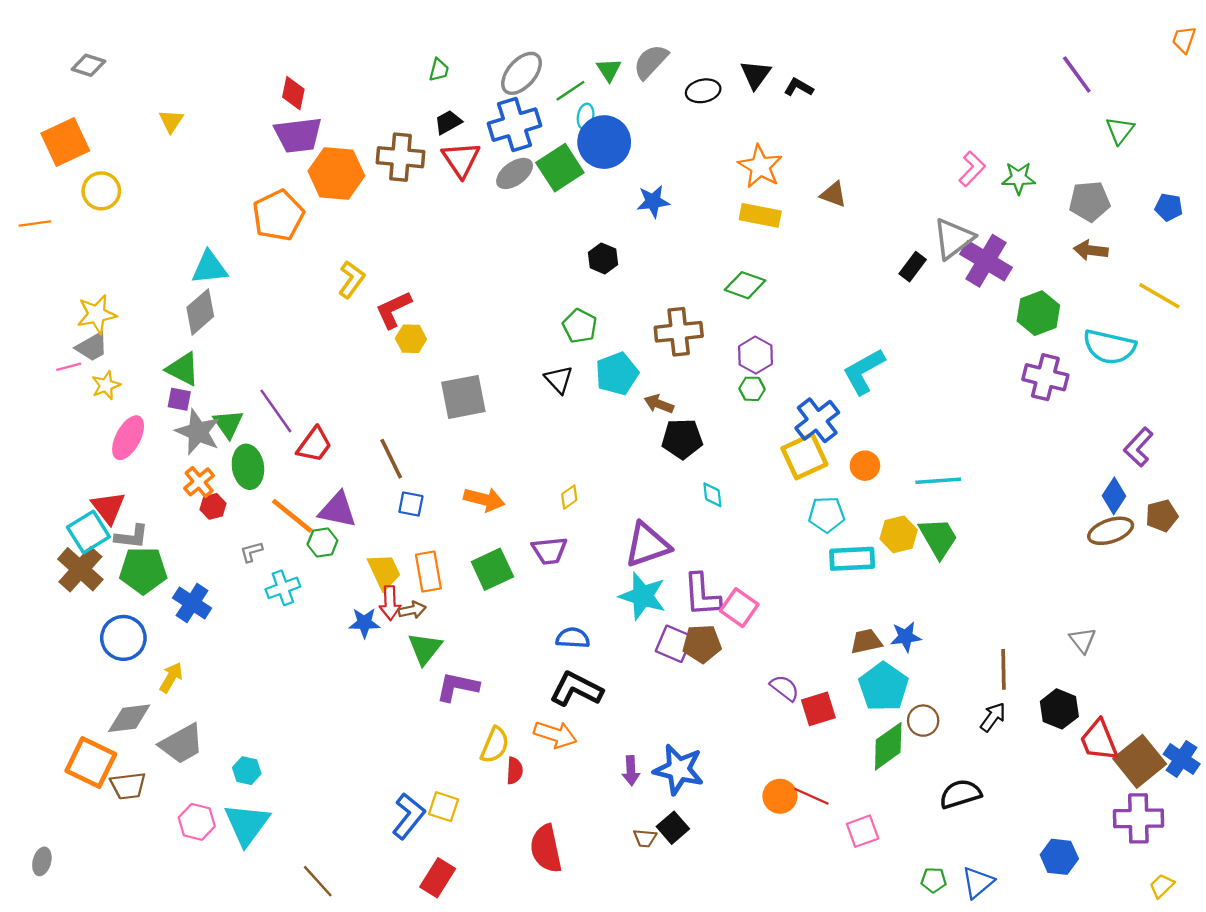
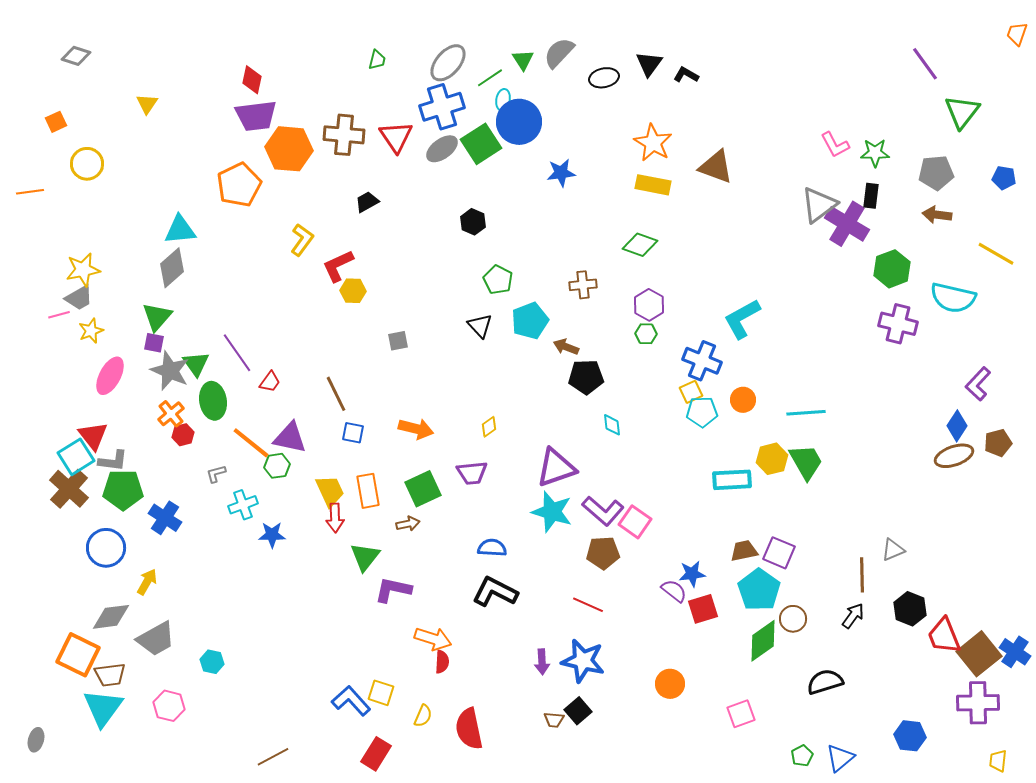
black trapezoid: (448, 122) -> (367, 202), moved
green triangle: (1120, 130) -> (962, 112), size x1.4
orange square: (65, 142) -> (56, 122), size x0.5
pink L-shape: (972, 169) -> (835, 145), turned 108
brown triangle: (833, 194) -> (716, 167), size x1.5
black hexagon: (603, 258) -> (473, 222), moved
black rectangle: (913, 267) -> (871, 196), moved, turned -30
brown cross: (679, 332) -> (583, 285), size x0.7
green triangle: (183, 369) -> (157, 317), turned 44
gray square: (463, 397) -> (398, 341), size x0.5
blue cross: (817, 420) -> (702, 361), turned -30
red trapezoid: (314, 445) -> (270, 382), size x0.7
yellow square: (804, 456) -> (691, 392), size x0.6
cyan pentagon: (827, 515) -> (702, 412), moved
purple L-shape: (702, 595) -> (603, 511), turned -45
brown arrow: (412, 610) -> (408, 524), moved
blue star: (364, 623) -> (272, 535), moved
blue star: (906, 637) -> (692, 574), moved
gray triangle: (1083, 640) -> (893, 550), moved, turned 45
purple square: (674, 644) -> (779, 553), moved
orange arrow: (555, 735) -> (433, 639), moved
yellow semicircle: (495, 745) -> (423, 716), moved, size x0.7
red line: (811, 796) -> (588, 605), moved
blue L-shape: (409, 816) -> (351, 701), turned -81
cyan triangle: (247, 824) -> (103, 708), moved
green pentagon: (934, 880) -> (802, 756), turned -30
brown line: (318, 881) -> (273, 757), turned -76
yellow trapezoid: (1162, 886) -> (998, 761), turned -40

